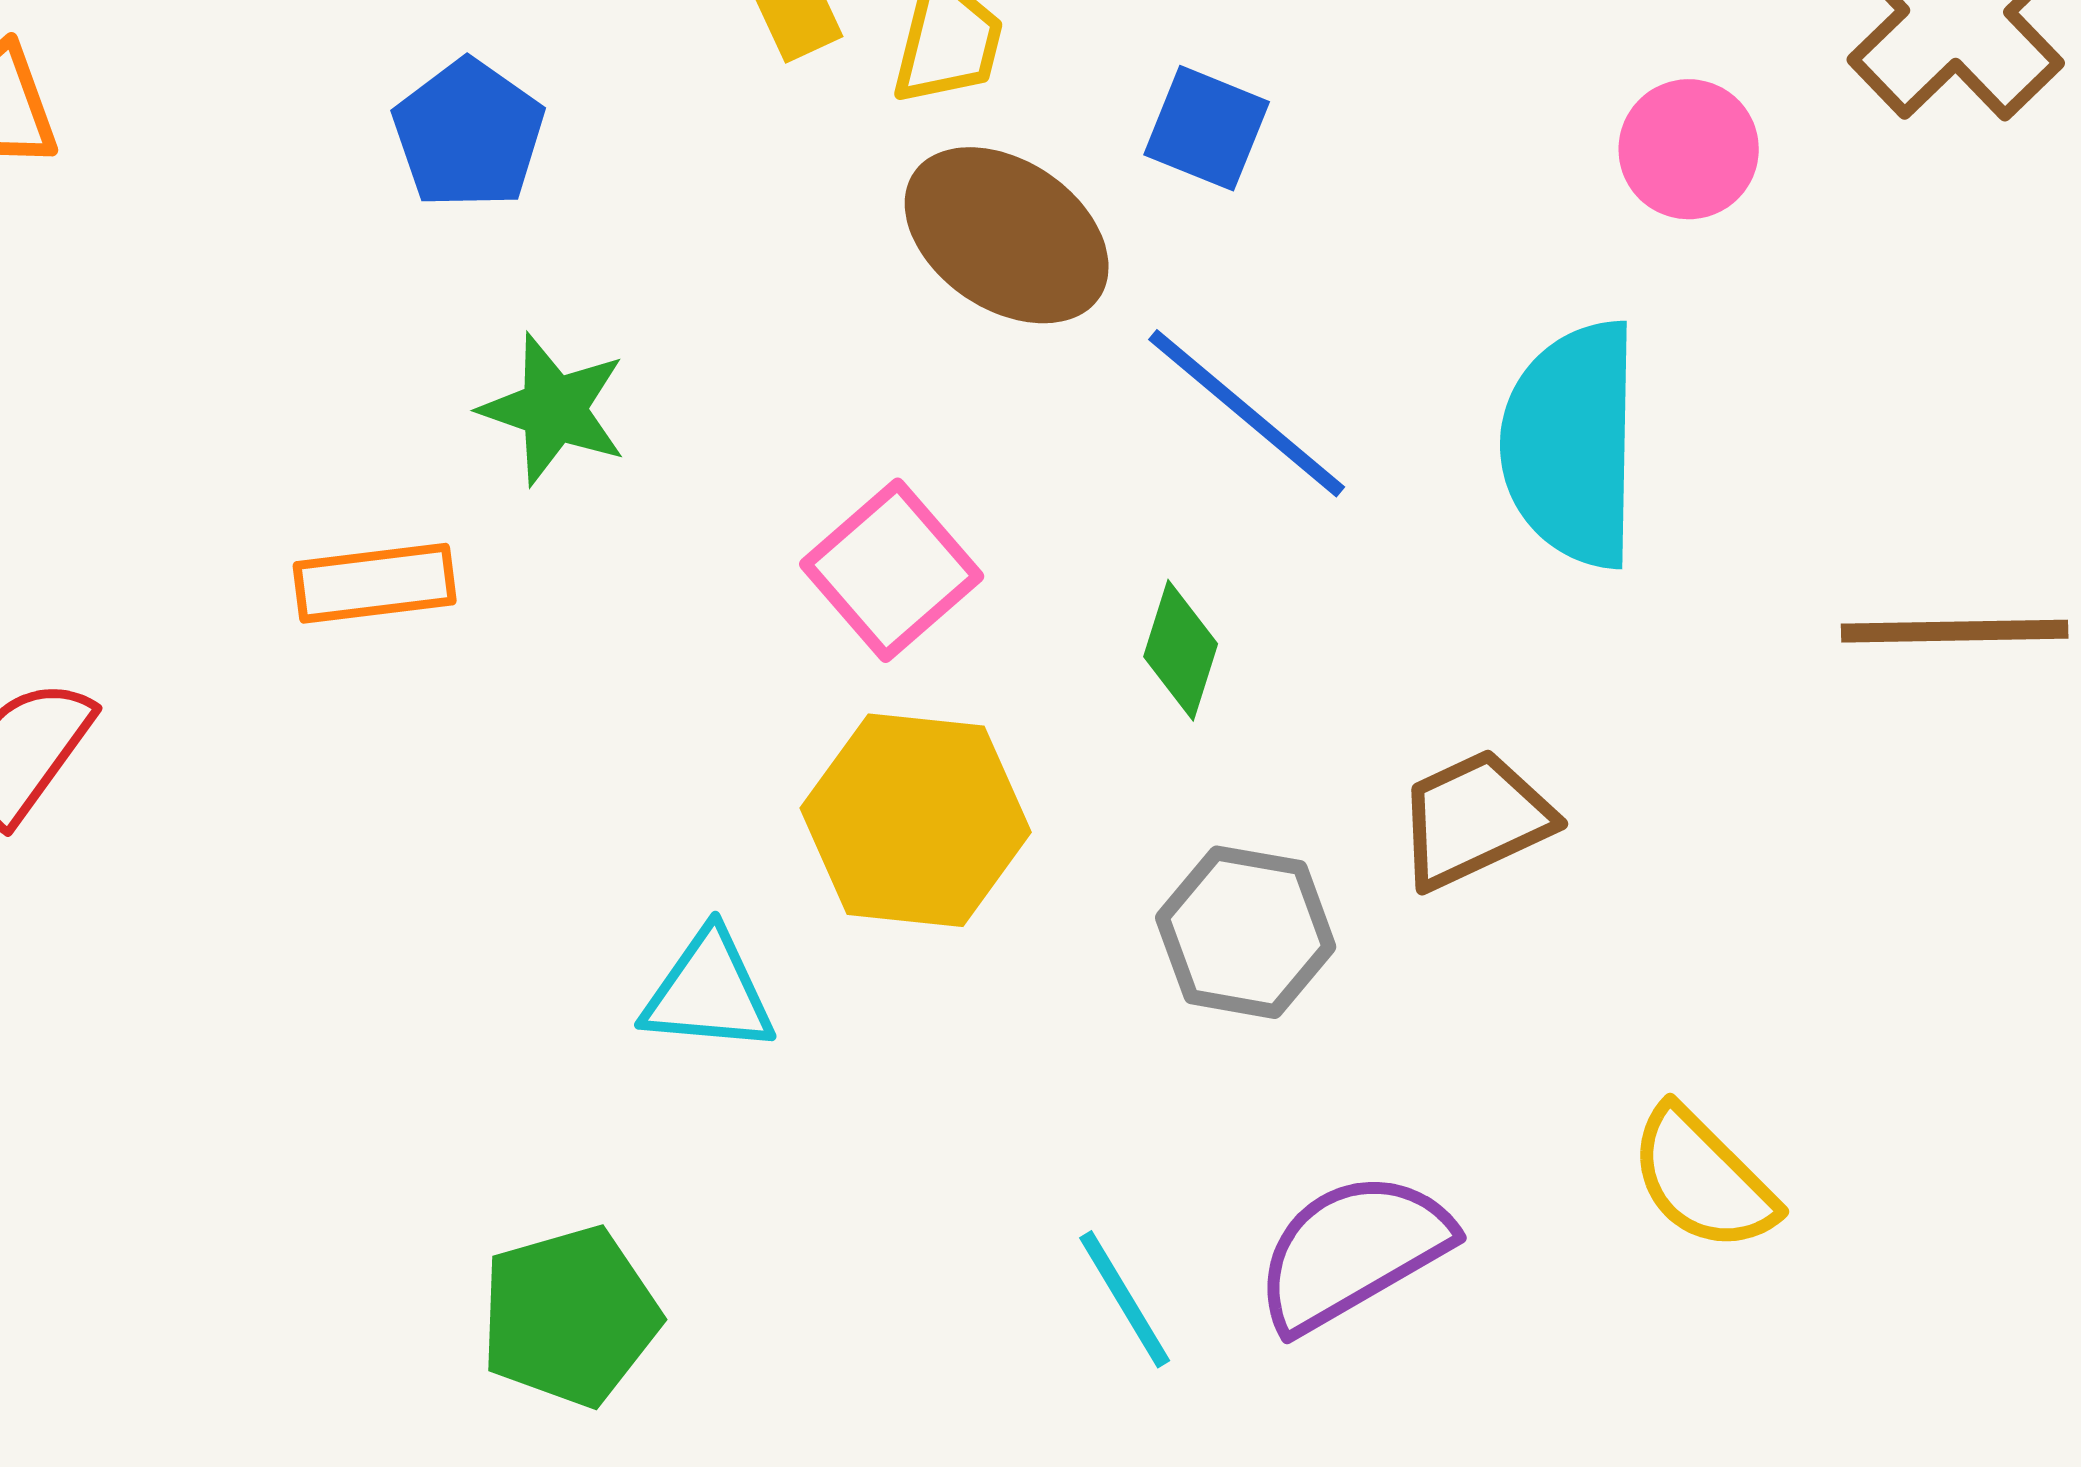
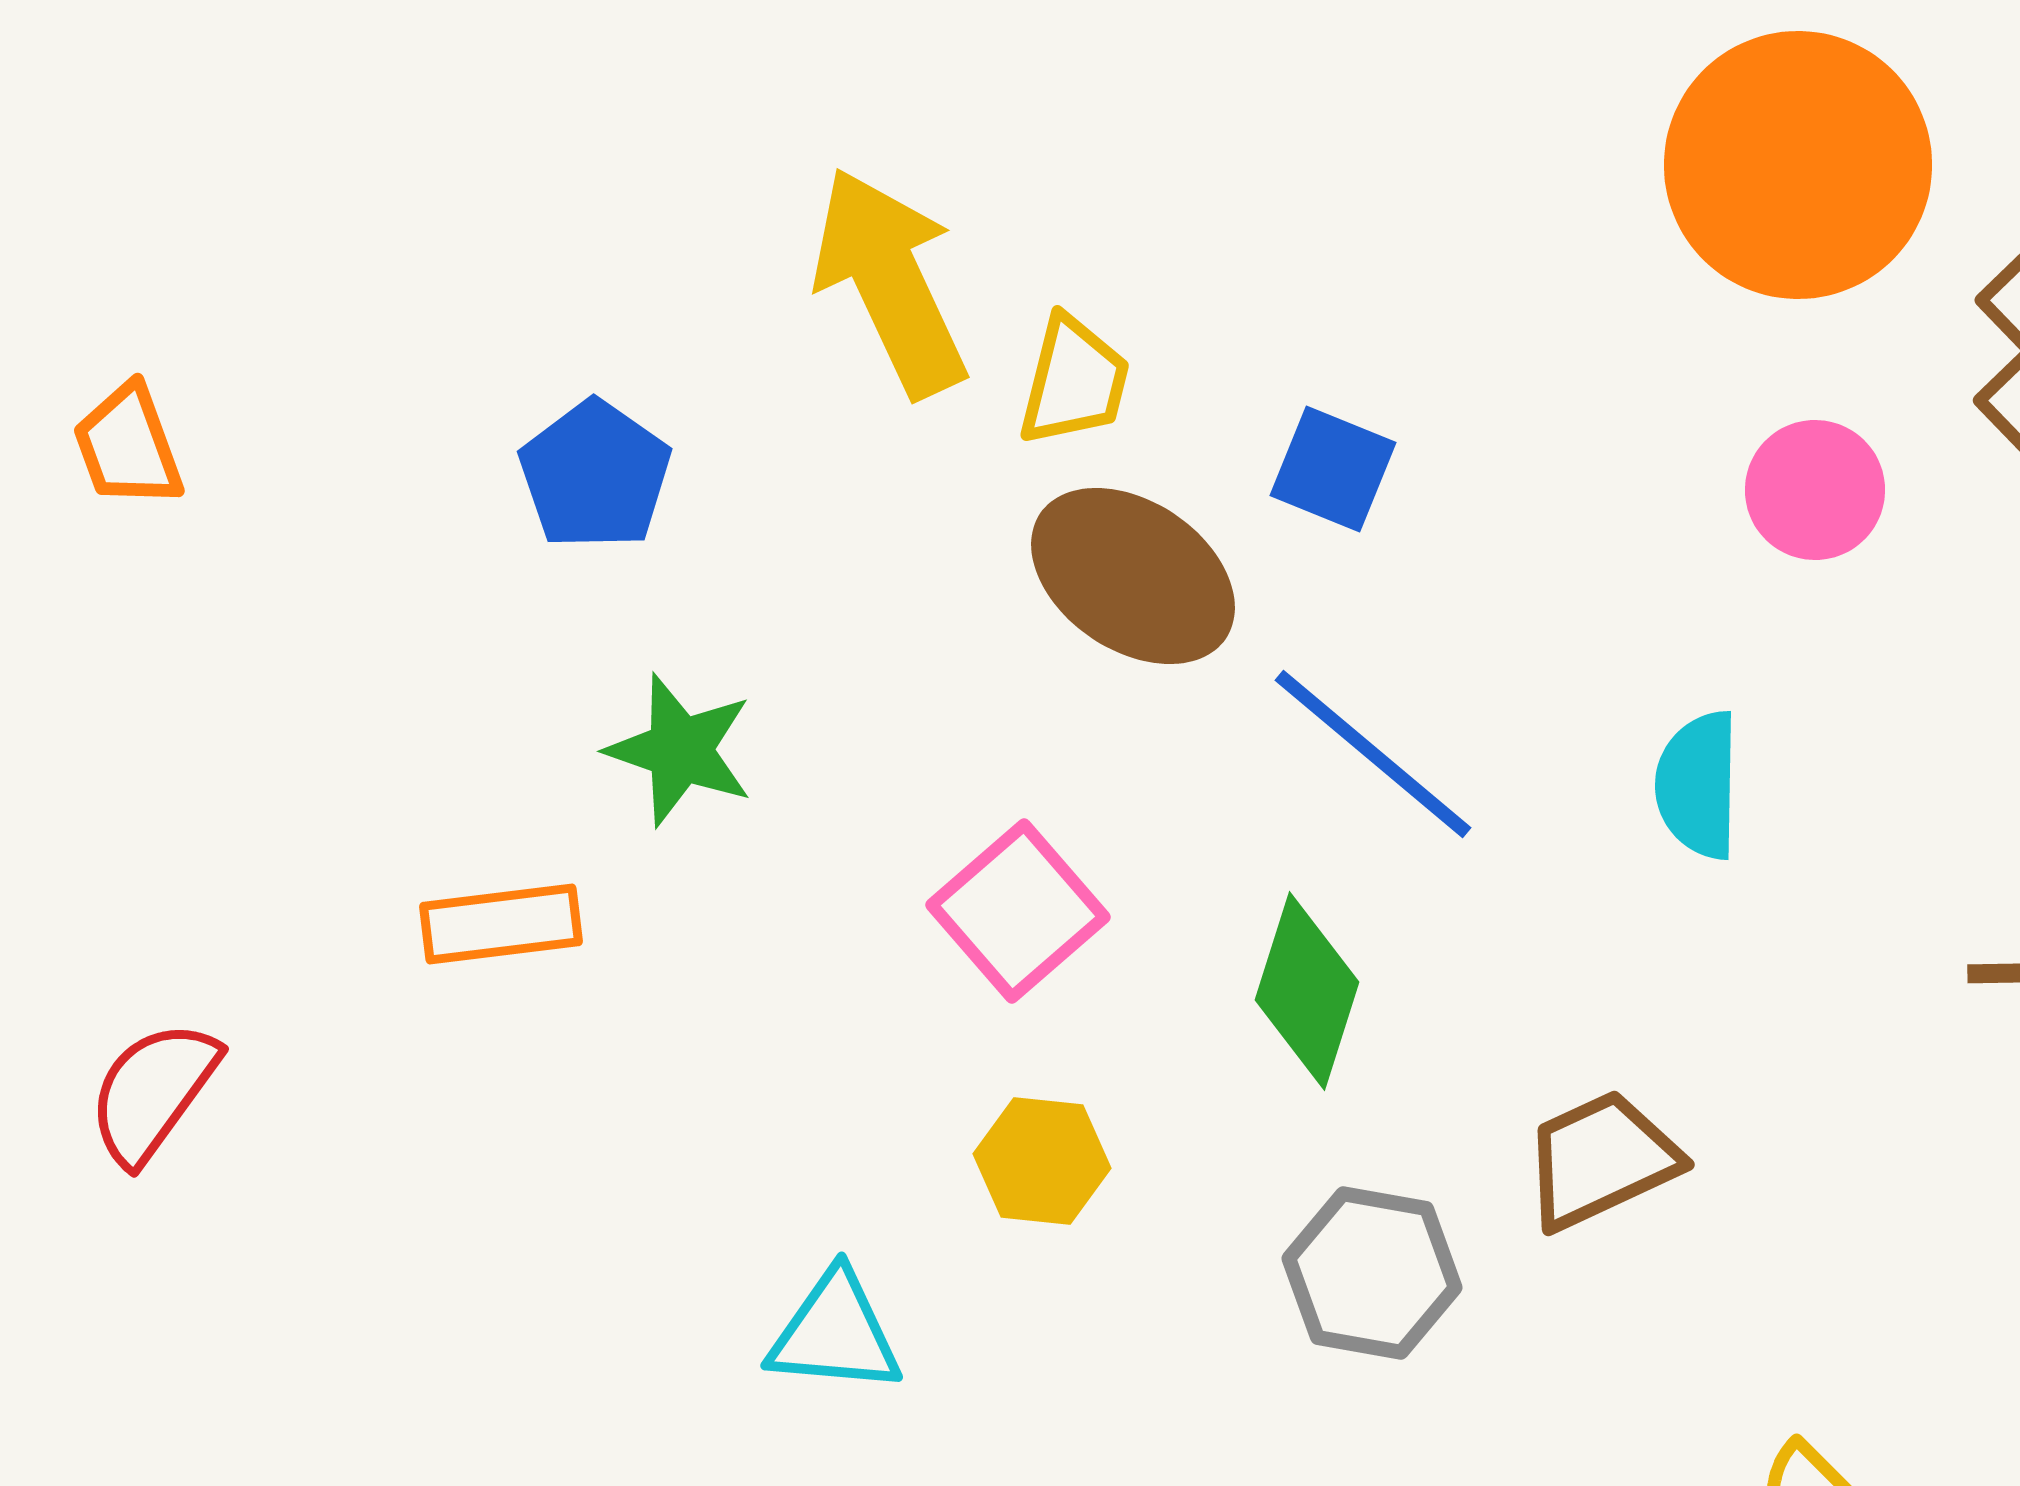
cyan semicircle: (1572, 444) -> (1698, 785), size x0.6
green diamond: (1181, 650) -> (1307, 991), size x1.4
yellow hexagon: (916, 820) -> (1042, 1161), size x0.6

